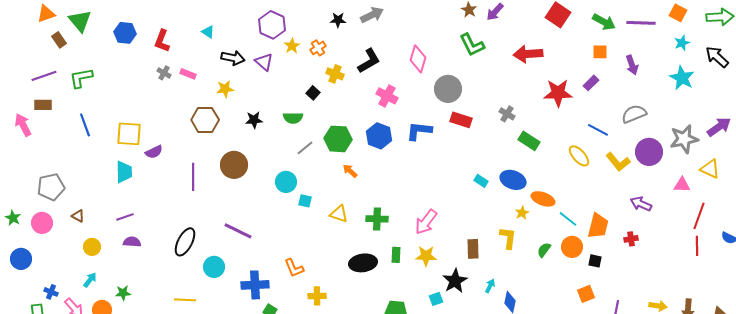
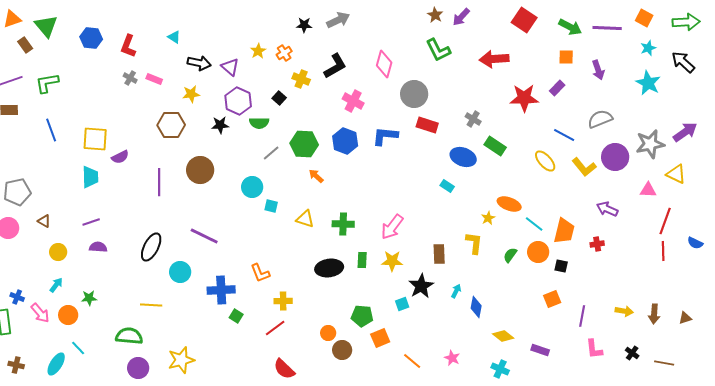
purple hexagon: (272, 25) -> (238, 101), moved
blue ellipse: (513, 180) -> (463, 157), moved

